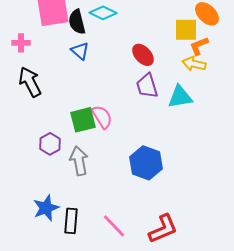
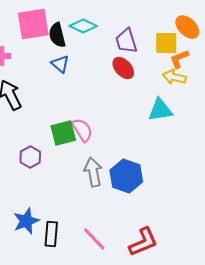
purple trapezoid: (147, 86) -> (126, 41), moved
gray arrow: (79, 161) -> (93, 172), moved

